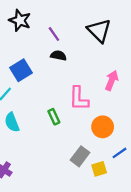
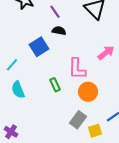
blue square: (21, 70) -> (39, 47), moved
pink arrow: (112, 80) -> (106, 53), turned 30
orange circle: (103, 127) -> (88, 92), moved

